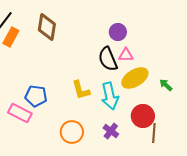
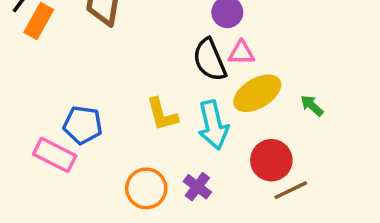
purple cross: (111, 131) -> (197, 187), moved
brown line: (154, 133) -> (291, 190), turned 60

